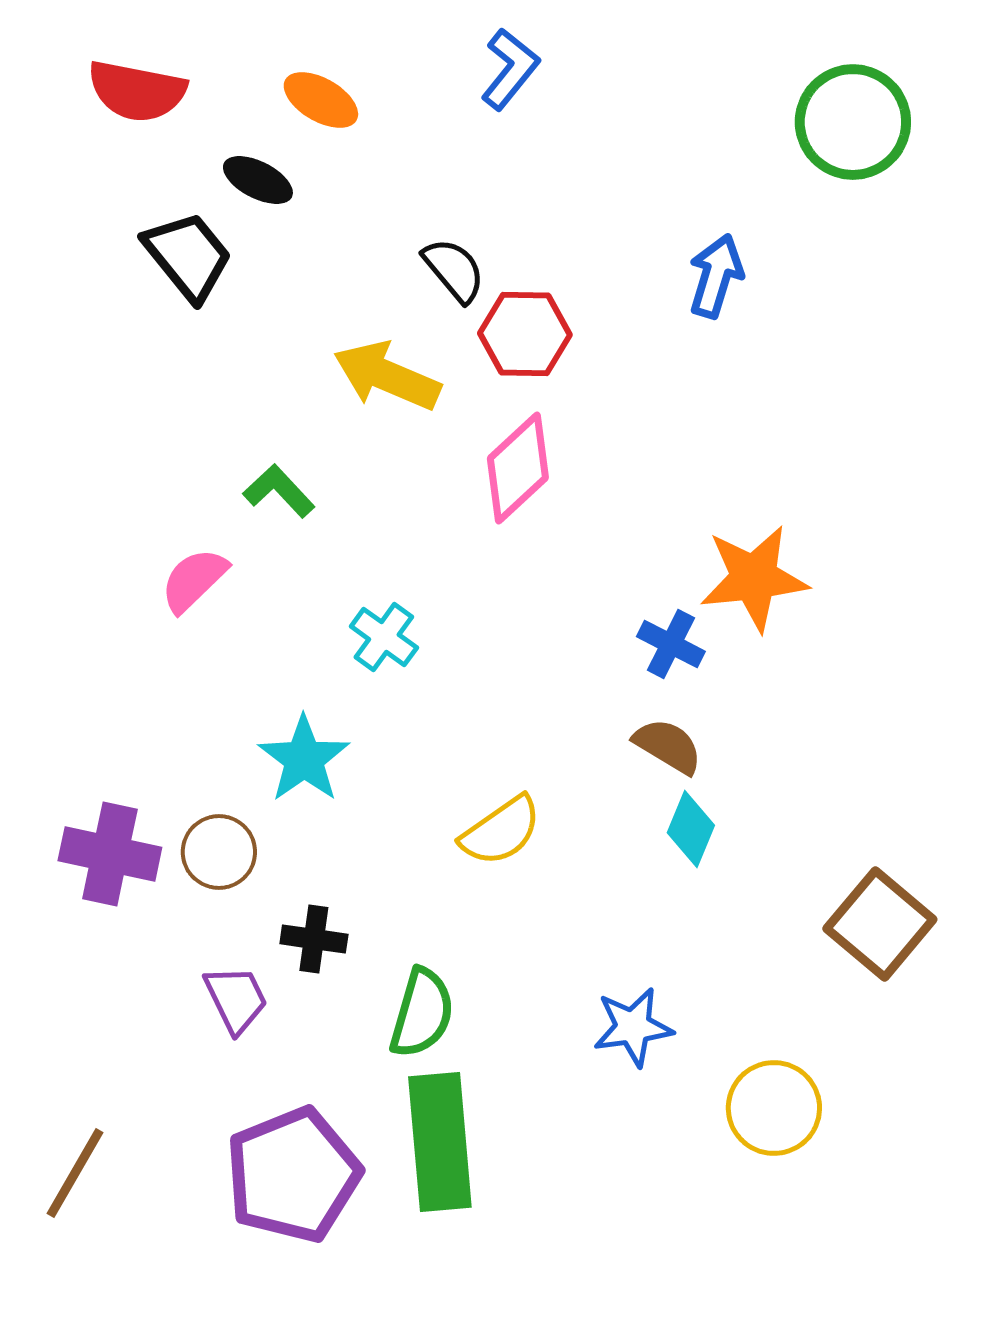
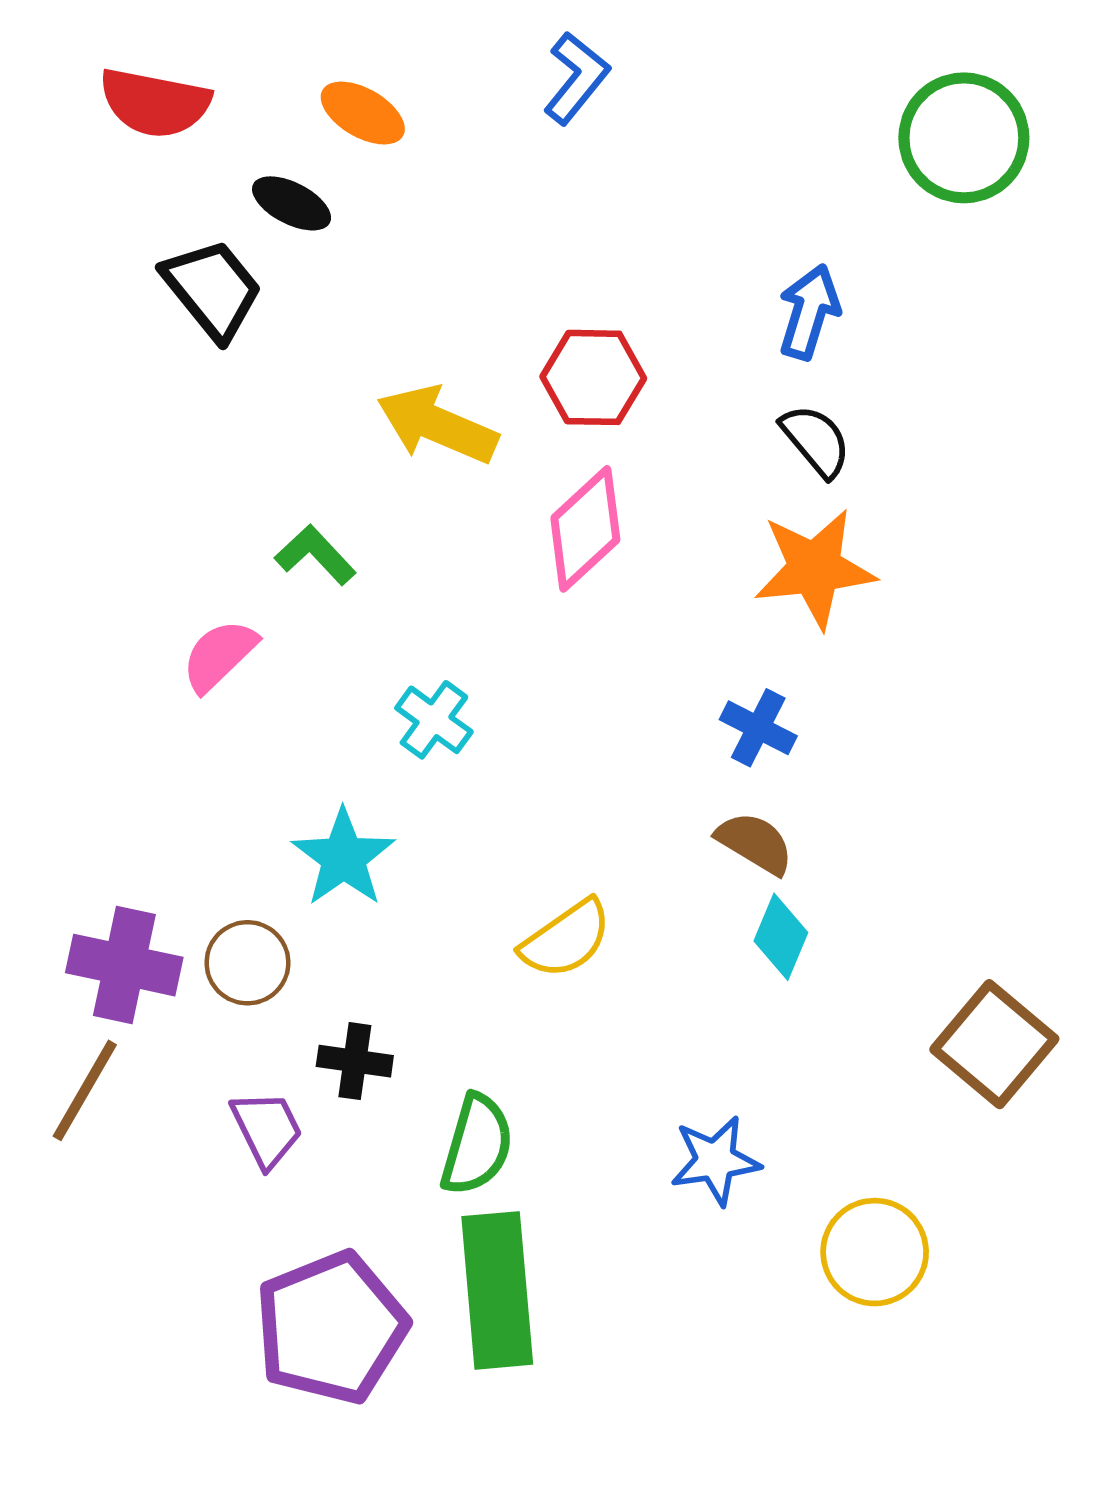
black semicircle: (454, 270) -> (816, 441), moved
orange star: (754, 578) -> (815, 568), moved
brown line: (75, 1173) -> (85, 1090), moved

